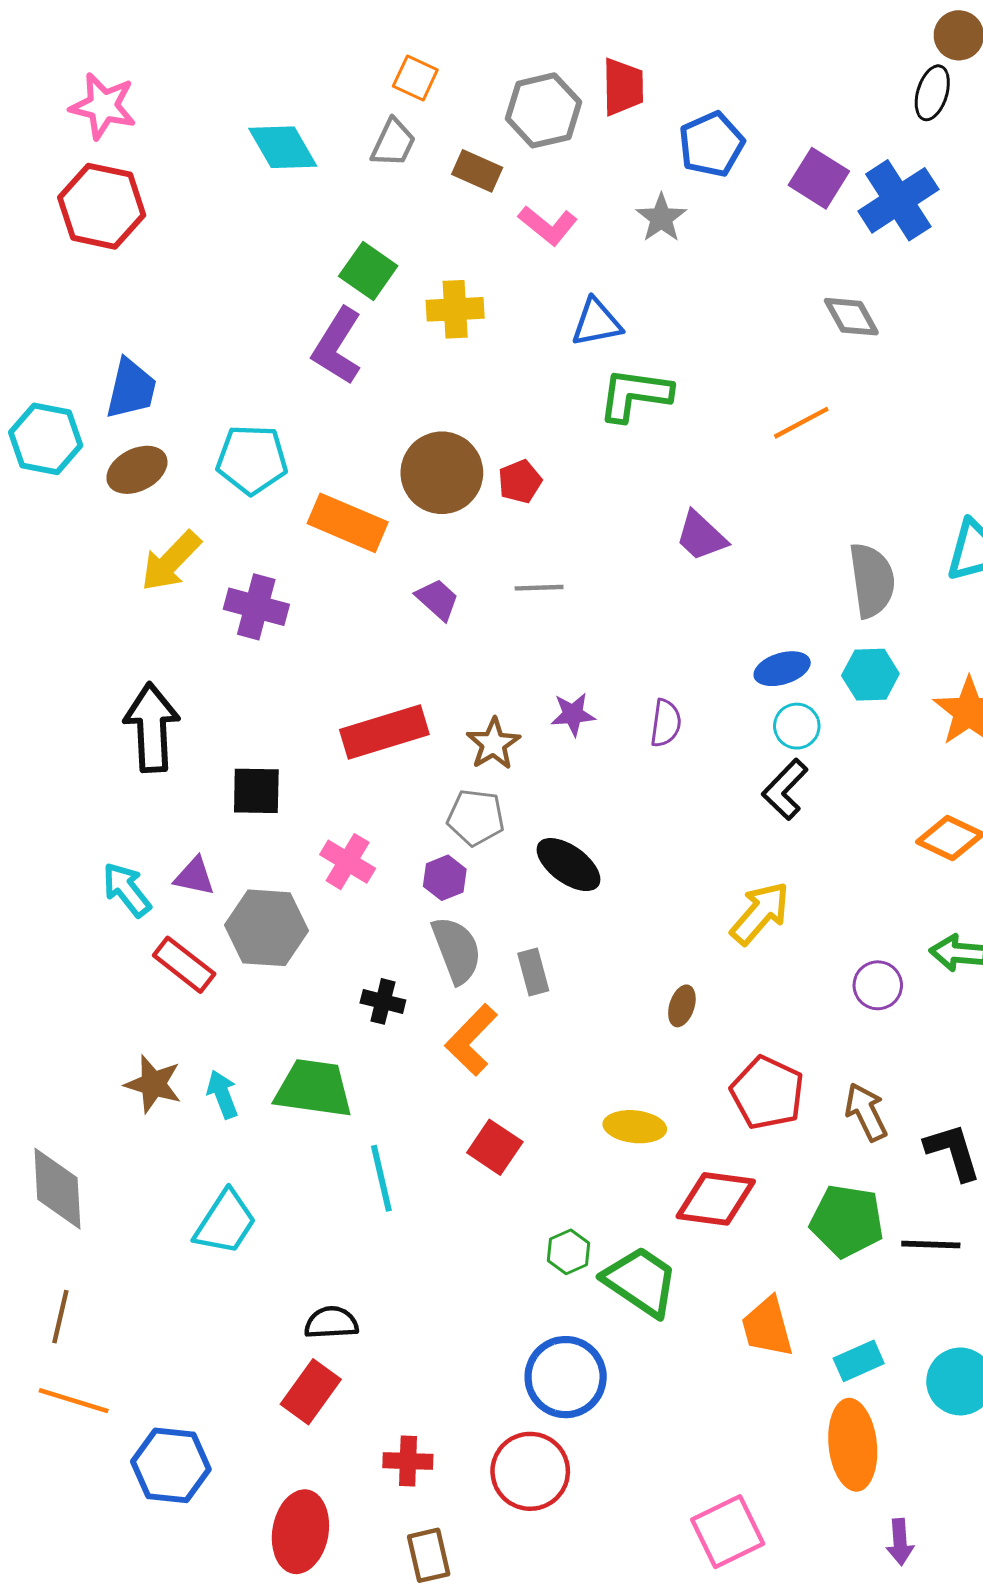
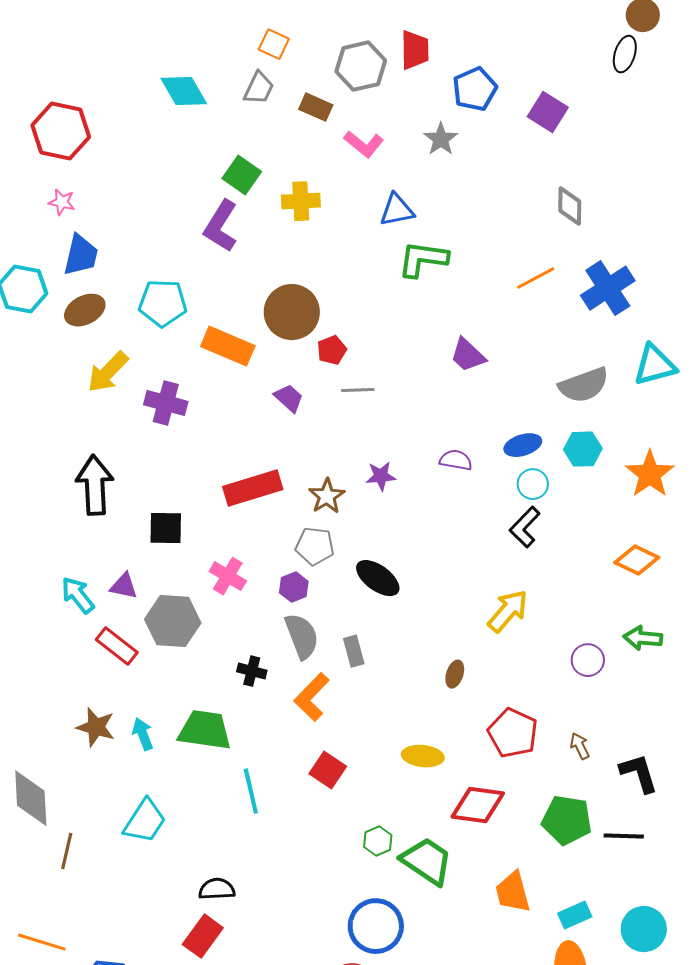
pink star: (103, 106) -> (62, 202), moved, size x0.6
blue cross: (898, 200) -> (608, 288), moved
gray diamond: (851, 317) -> (570, 206), turned 30
red pentagon: (520, 482) -> (332, 350), moved
gray semicircle: (872, 580) -> (584, 385), turned 78
purple semicircle: (666, 723) -> (456, 460), moved, turned -88
brown arrow: (866, 1112) -> (580, 746), size x0.7
brown line: (60, 1317) -> (67, 851), moved

